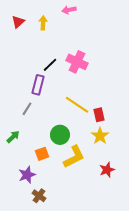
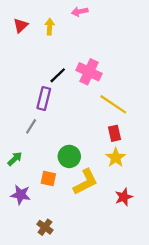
yellow line: (77, 105) -> (113, 104), moved
orange square: (42, 154) -> (48, 178), turned 32
purple star: (27, 175) -> (21, 195), moved, turned 30

